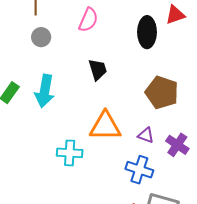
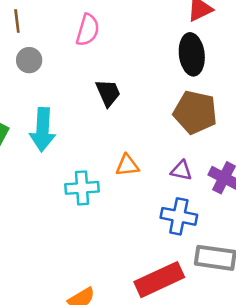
black ellipse: (147, 32) -> (192, 54), moved
orange triangle: (105, 126) -> (127, 165), size x0.6
cyan cross: (70, 153) -> (82, 188), moved

